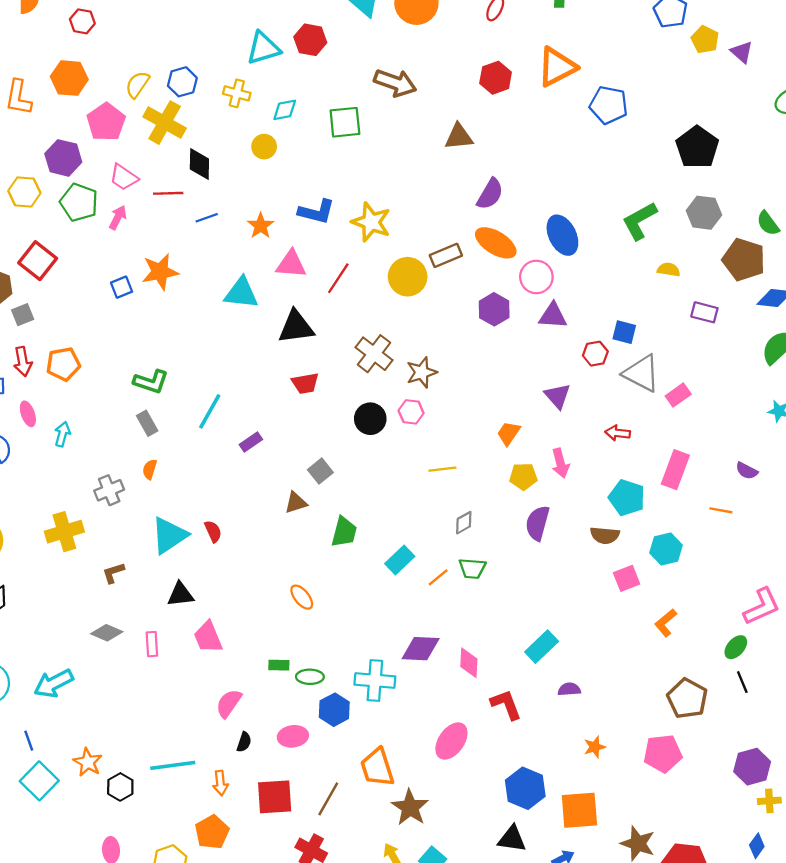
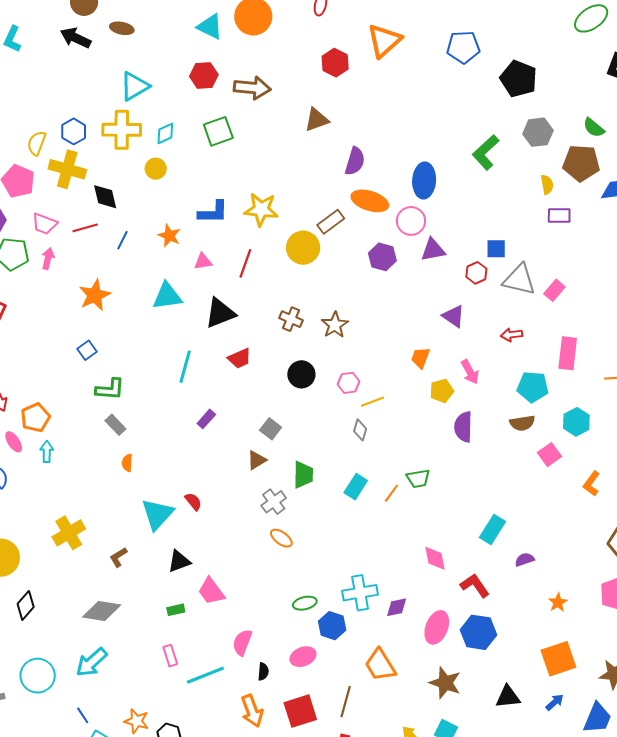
red hexagon: (310, 40) -> (204, 75), moved
yellow cross: (237, 93) -> (122, 130), size x1.6
blue pentagon: (609, 105) -> (463, 47), moved
blue line: (207, 218) -> (122, 240), turned -30
blue ellipse: (562, 235) -> (424, 181), turned 44
pink triangle: (291, 264) -> (203, 261), size x0.7
yellow semicircle: (669, 270) -> (547, 185), moved, turned 84
blue square: (122, 287) -> (87, 350), moved
brown cross: (374, 354) -> (291, 319), size x0.7
orange pentagon: (63, 364) -> (35, 418), moved
cyan line: (210, 411) -> (185, 367), moved
pink hexagon: (411, 412) -> (348, 383), moved
gray cross: (109, 490) -> (274, 502), moved
gray diamond: (464, 523) -> (360, 430), moved, turned -30
gray diamond: (107, 633) -> (102, 611), moved, size x1.4
pink rectangle: (152, 644) -> (170, 656), moved
purple diamond: (421, 649) -> (397, 607), moved, size x0.7
green rectangle: (279, 665) -> (176, 610), moved
cyan line: (173, 765) -> (205, 675), moved
orange arrow: (220, 783) -> (252, 711), size x1.5
blue hexagon: (525, 788) -> (478, 632), moved
brown star: (410, 807) -> (445, 683), moved

